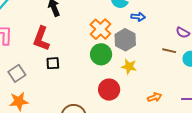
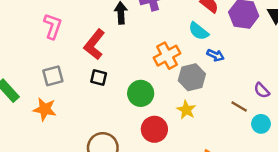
green circle: (101, 54) -> (141, 93), moved

